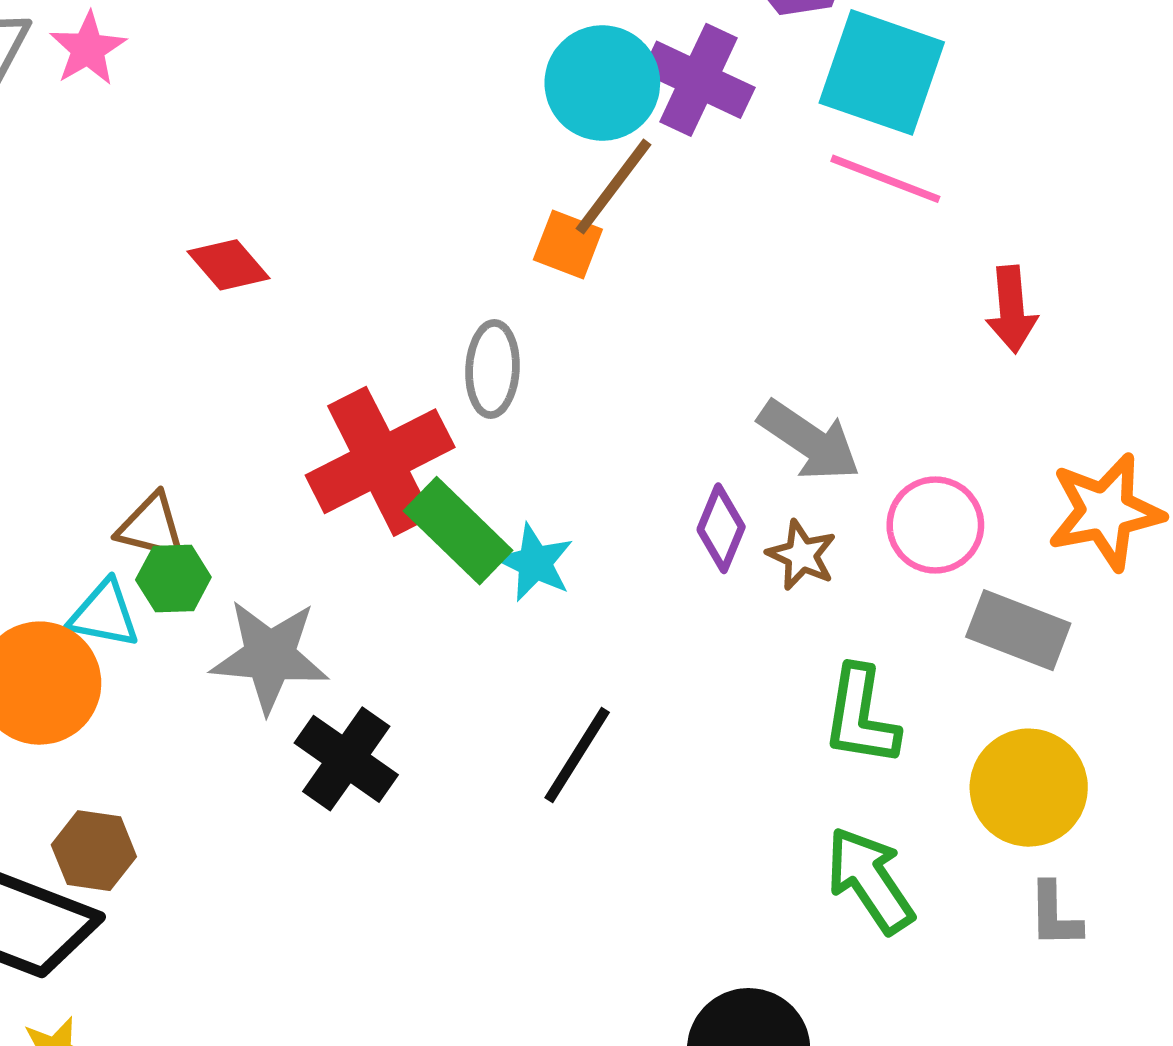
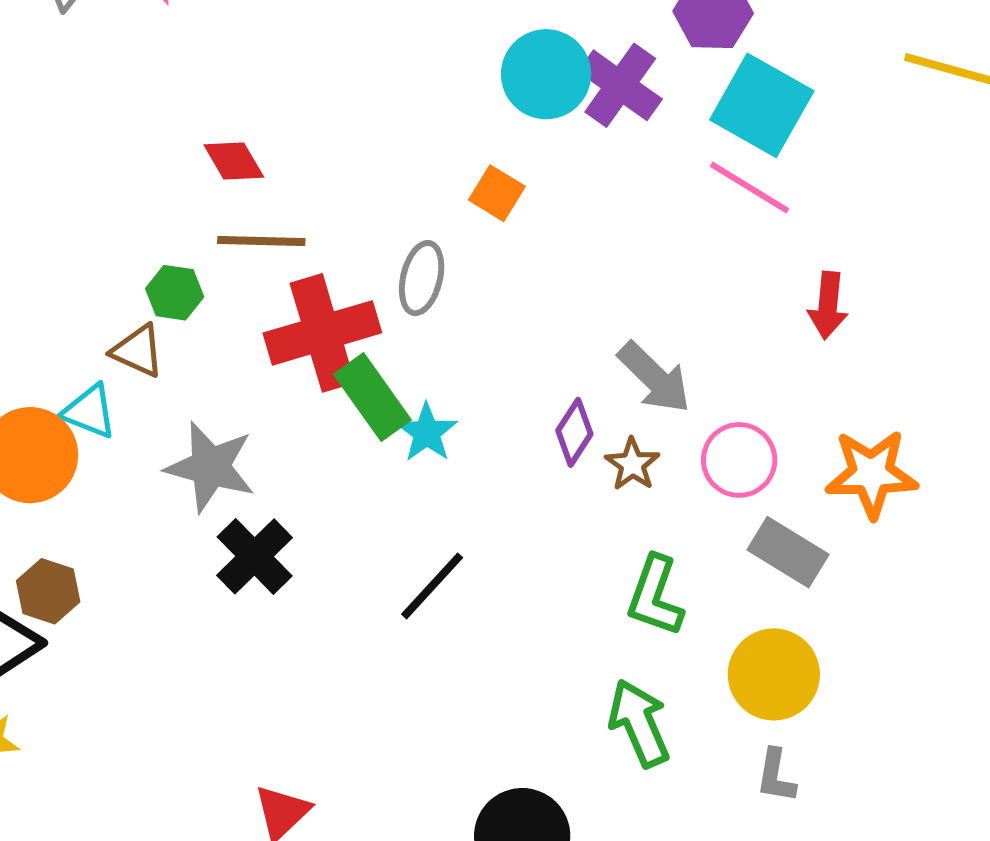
brown line: (613, 187) -> (261, 241), moved, turned 44
green hexagon: (173, 579) -> (175, 293), moved

